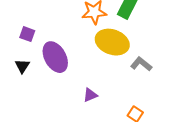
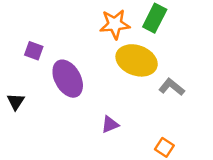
black triangle: (22, 66) -> (16, 102), moved

